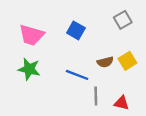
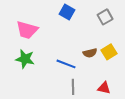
blue square: (76, 30) -> (67, 12), moved
gray line: (96, 96) -> (73, 87), moved

